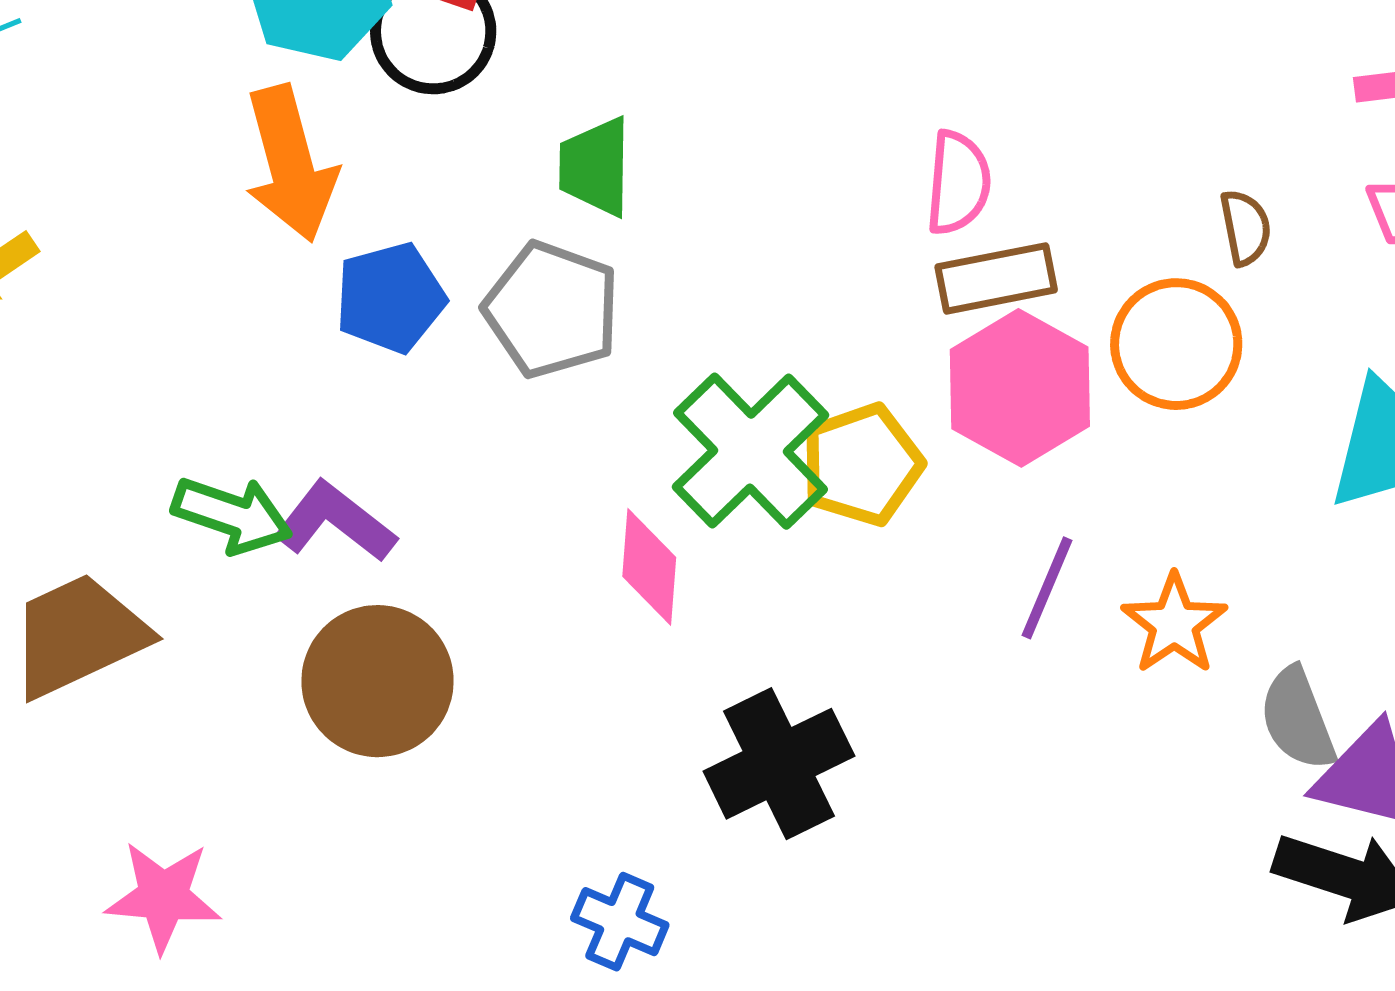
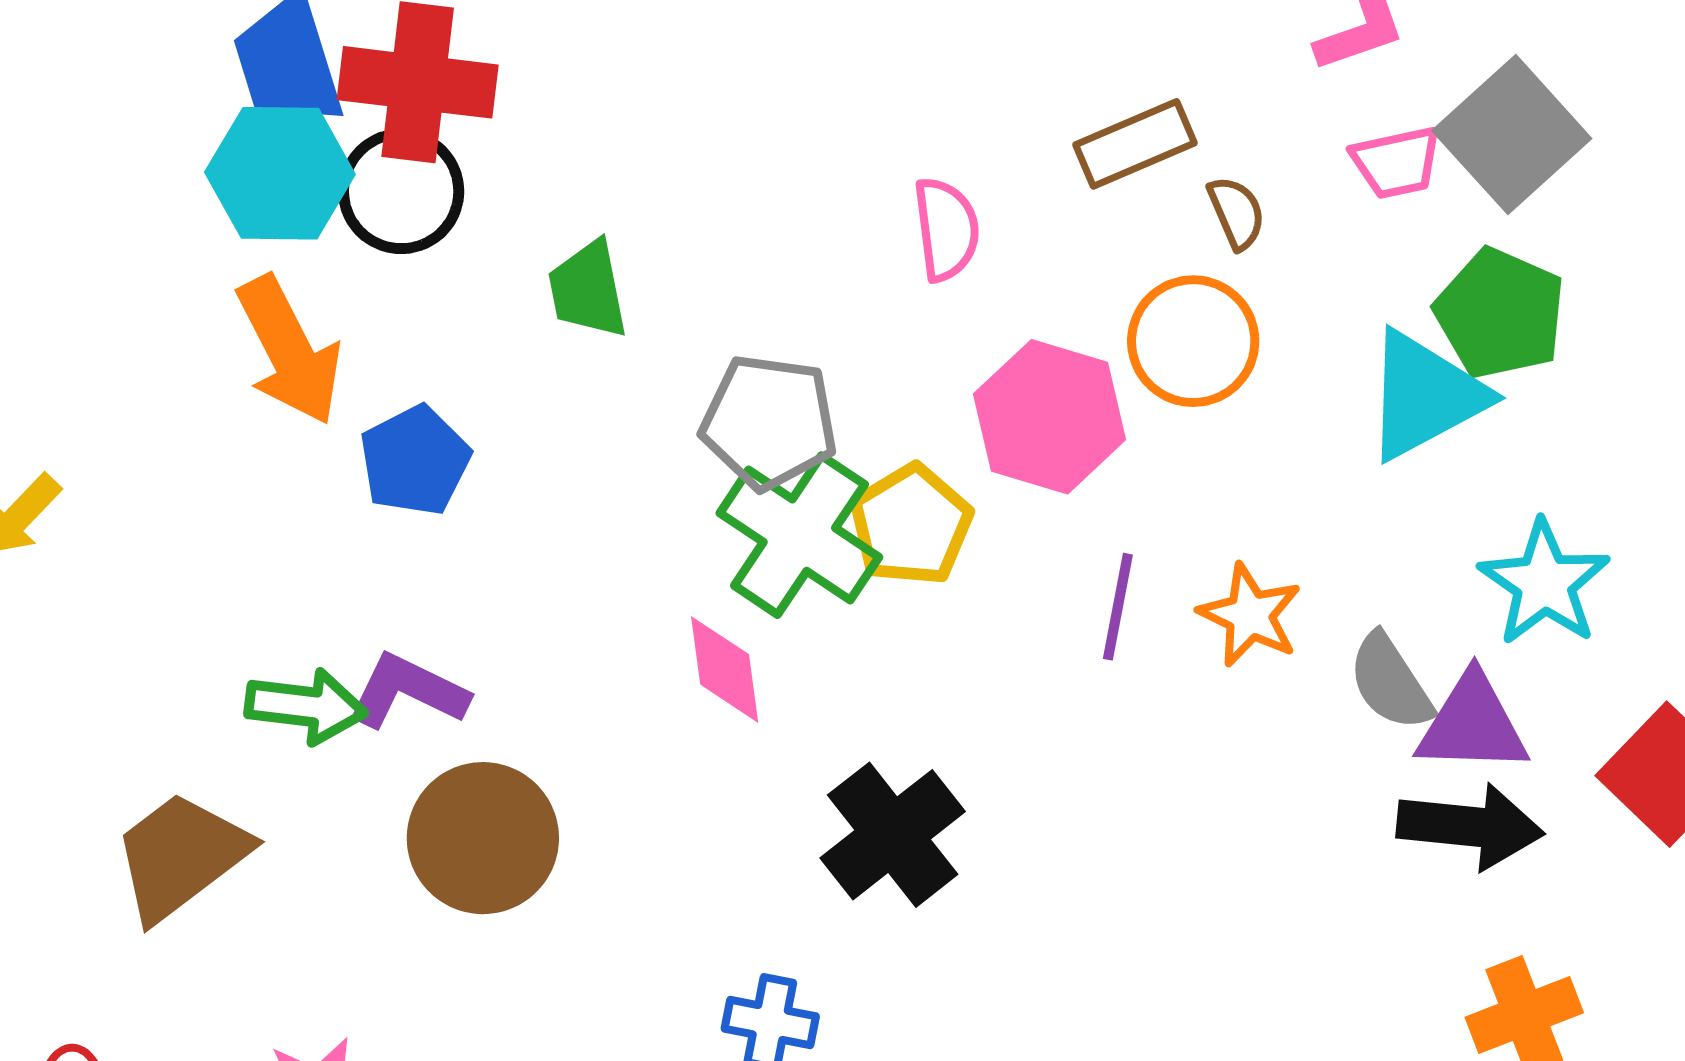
brown rectangle: (996, 278) -> (1135, 144), moved
gray pentagon: (552, 310) -> (769, 422), moved

